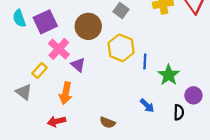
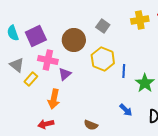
pink cross: (59, 49) -> (48, 60), turned -30
purple triangle: (78, 65) -> (65, 74), turned 40
gray triangle: (24, 92) -> (17, 65), moved

